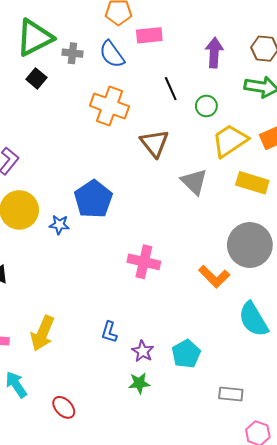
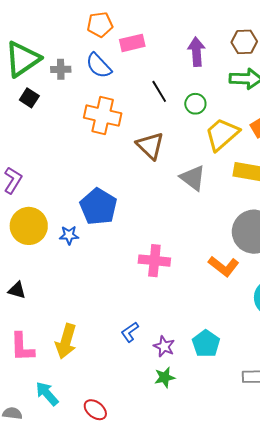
blue L-shape: (109, 332) -> (130, 332), turned 45

